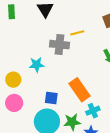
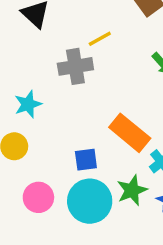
cyan star: (37, 65) -> (28, 104), moved
pink circle: (14, 103) -> (38, 197), moved

